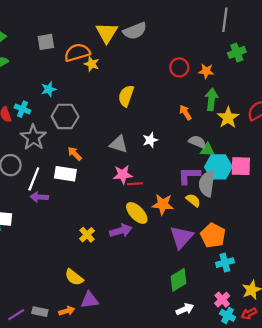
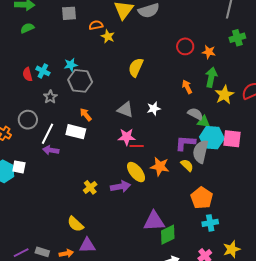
orange semicircle: (77, 53) -> (96, 25), size x0.6
cyan star: (49, 89) -> (71, 65), moved
gray star: (33, 137) -> (50, 97), size x0.6
purple triangle: (181, 237) -> (154, 221), moved, turned 40

